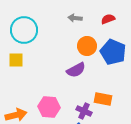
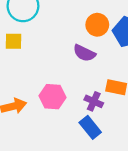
purple semicircle: (76, 70) -> (84, 53), turned 54

